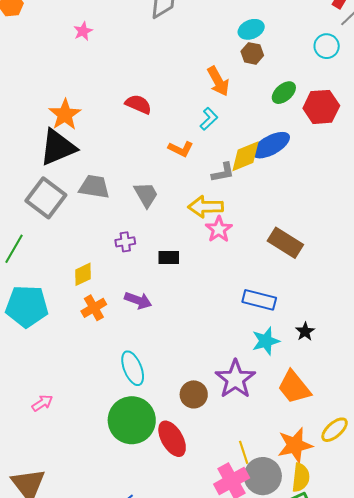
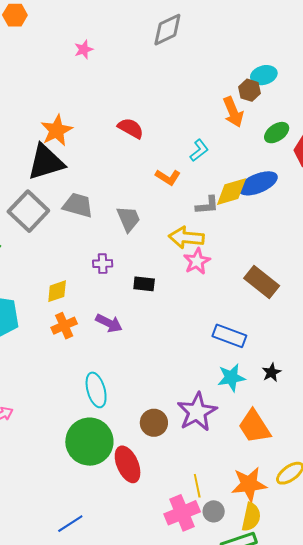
cyan ellipse: (251, 29) -> (264, 75), moved
orange arrow: (218, 81) -> (233, 112), moved
gray circle: (263, 476) -> (214, 511), size x0.6

